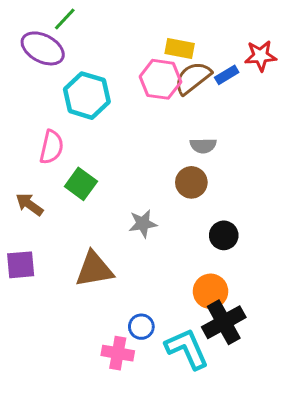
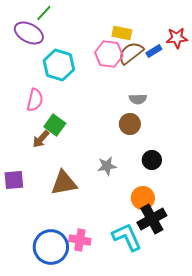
brown arrow: (29, 204) -> (41, 139), moved, turned -84
gray star: (143, 224) -> (107, 166), moved
blue circle: (141, 327) -> (51, 247), moved, size x2.0

